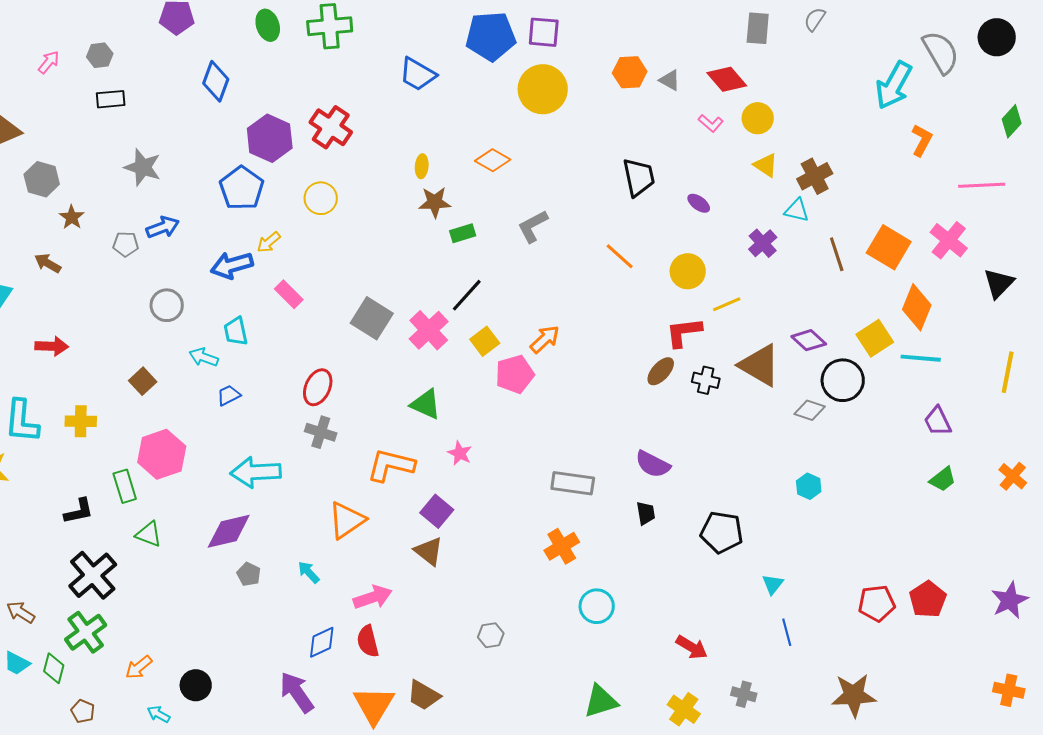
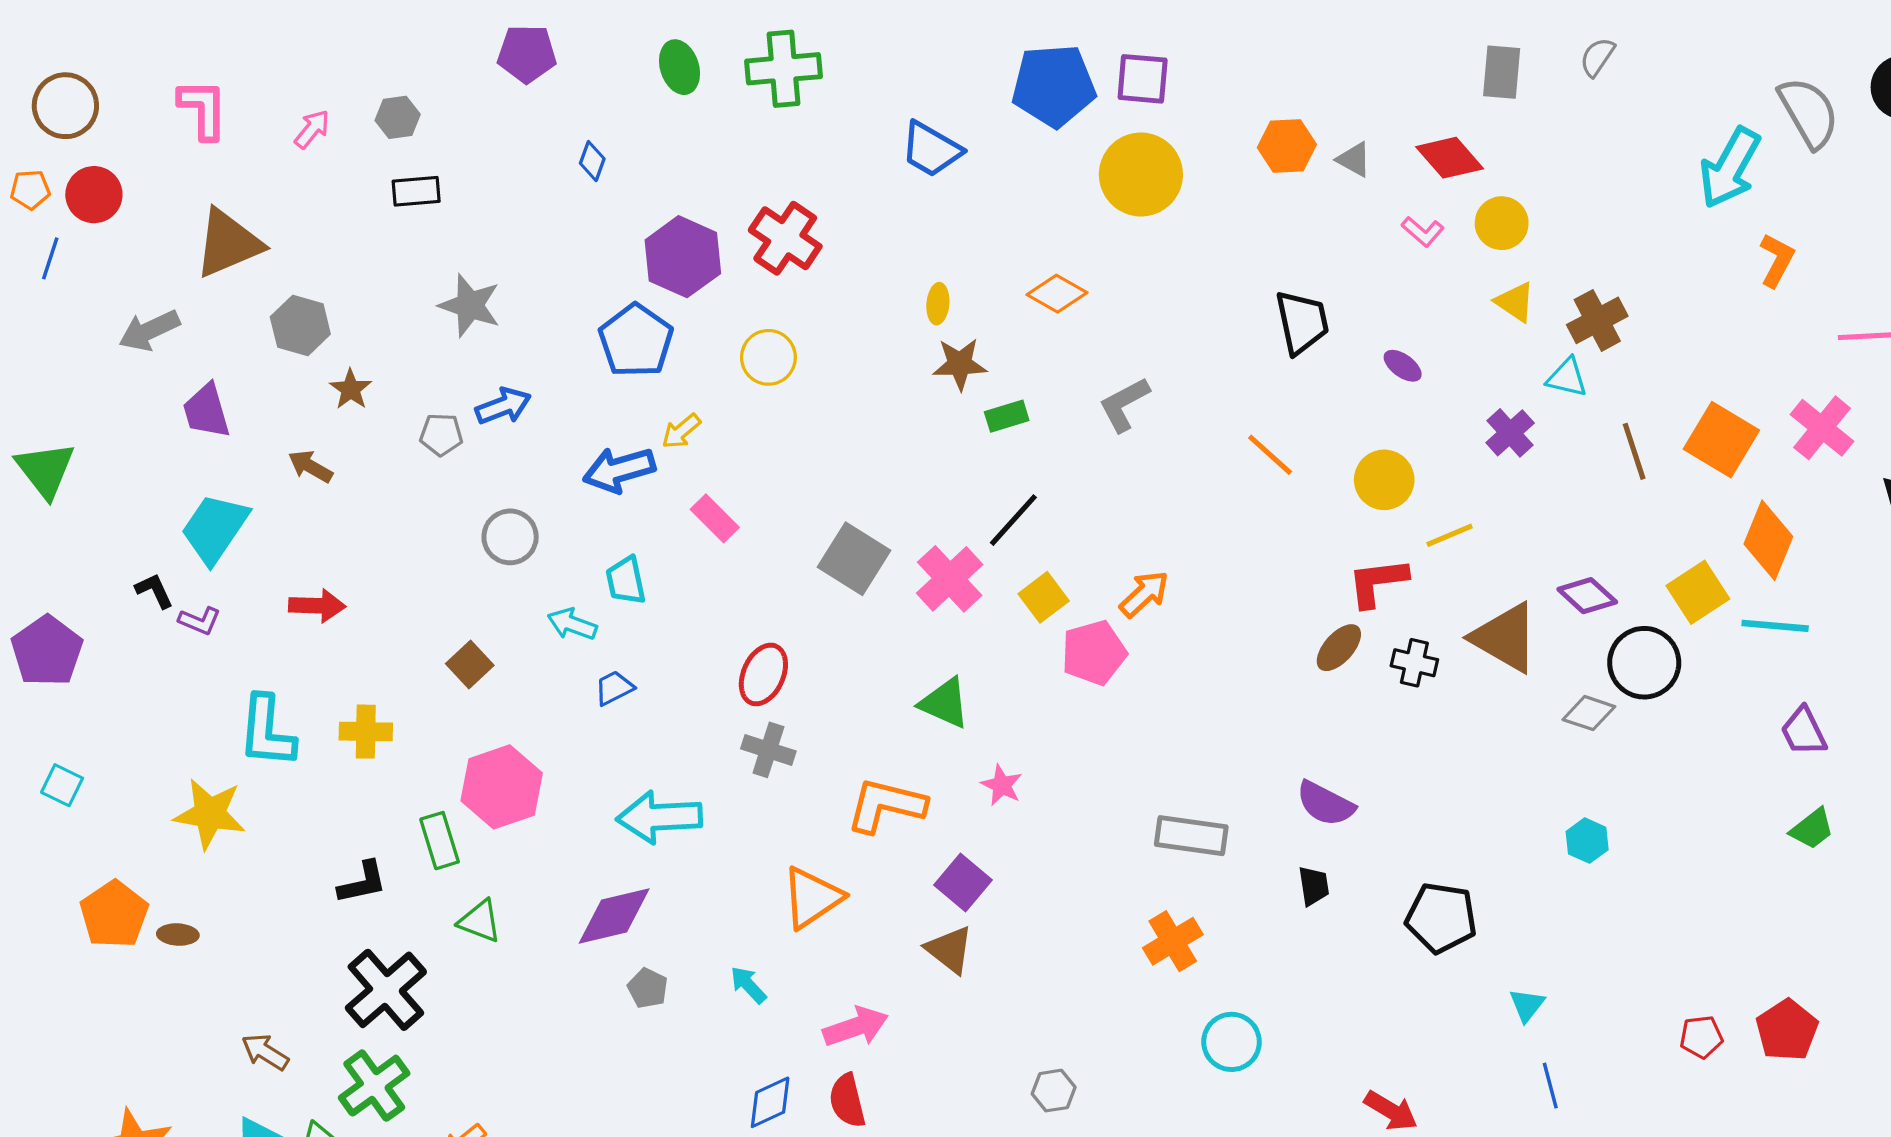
blue diamond: (216, 81) -> (592, 161), size x0.6
red pentagon: (877, 603) -> (1701, 1037), size x0.7

